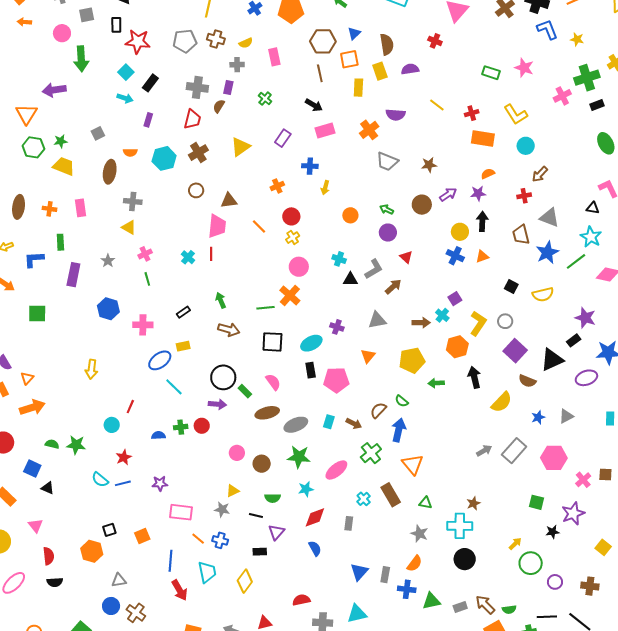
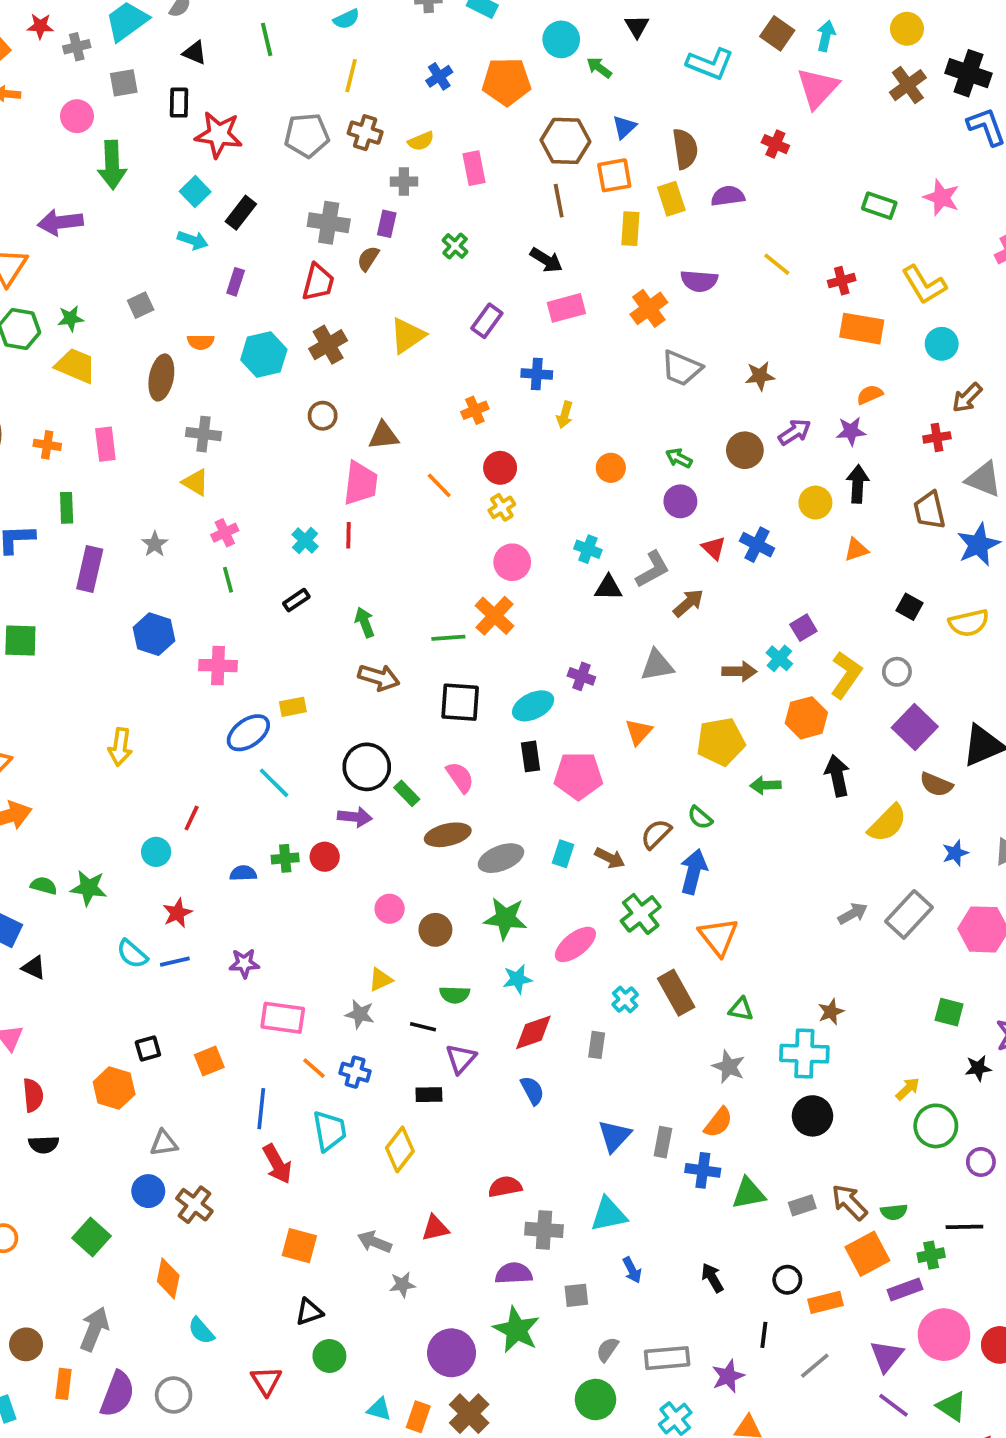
blue cross: (455, 256) -> (757, 545), moved
black rectangle: (183, 312) -> (296, 600), moved

